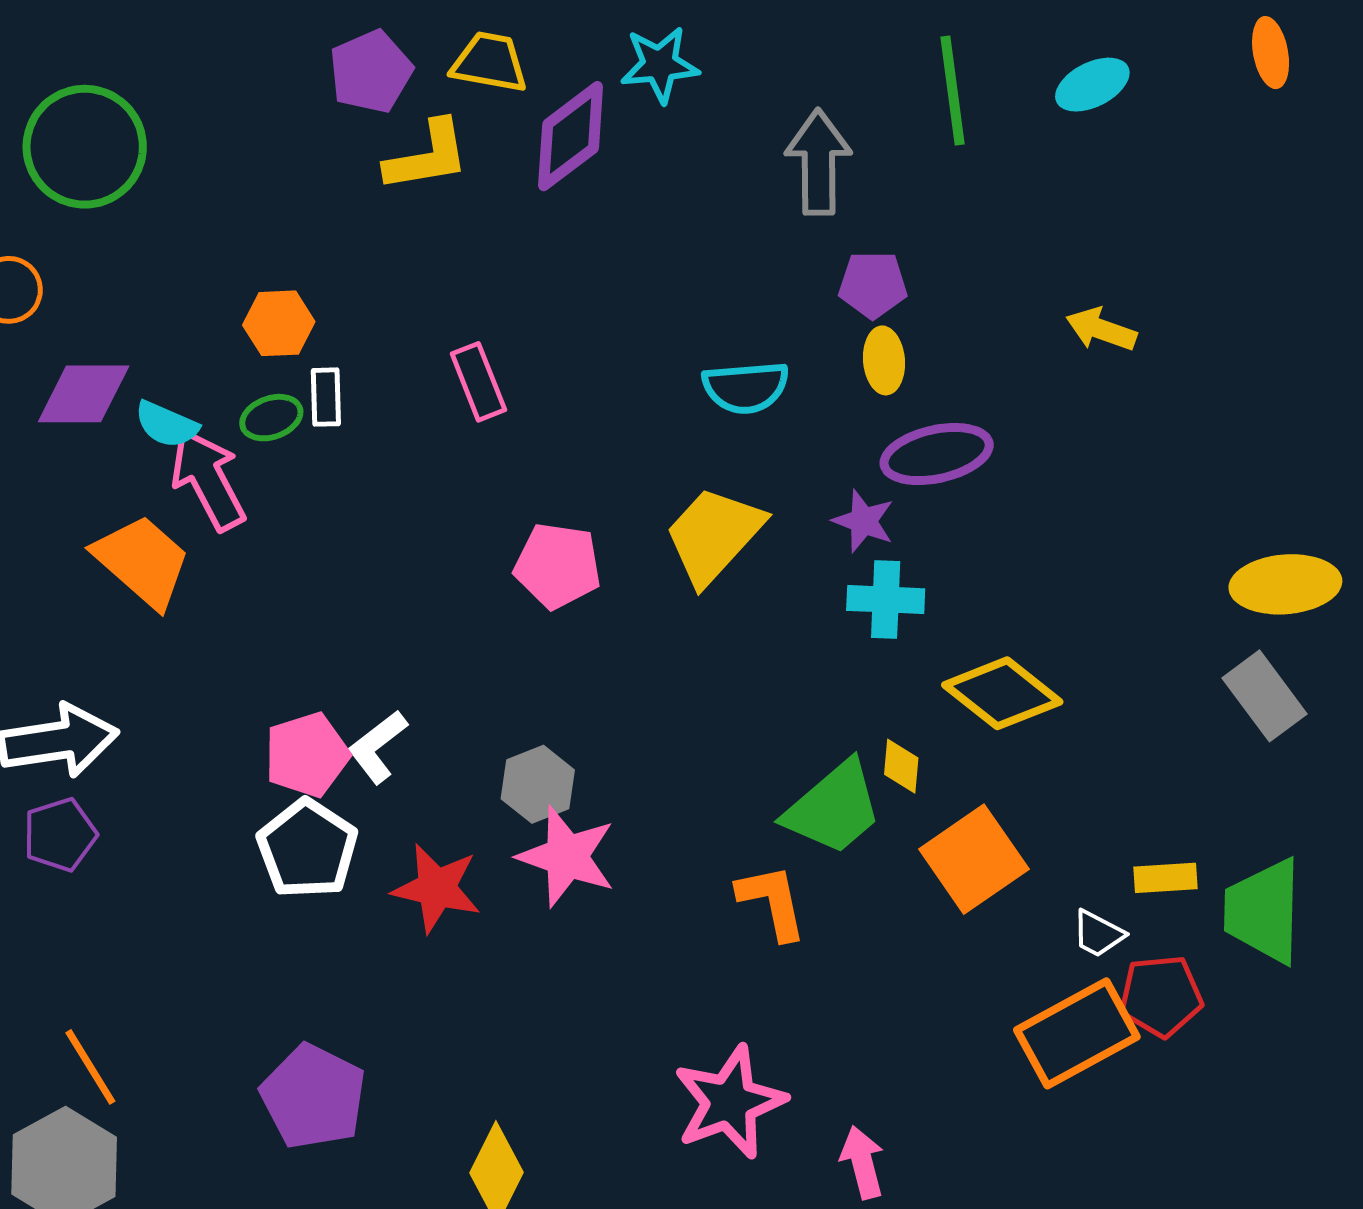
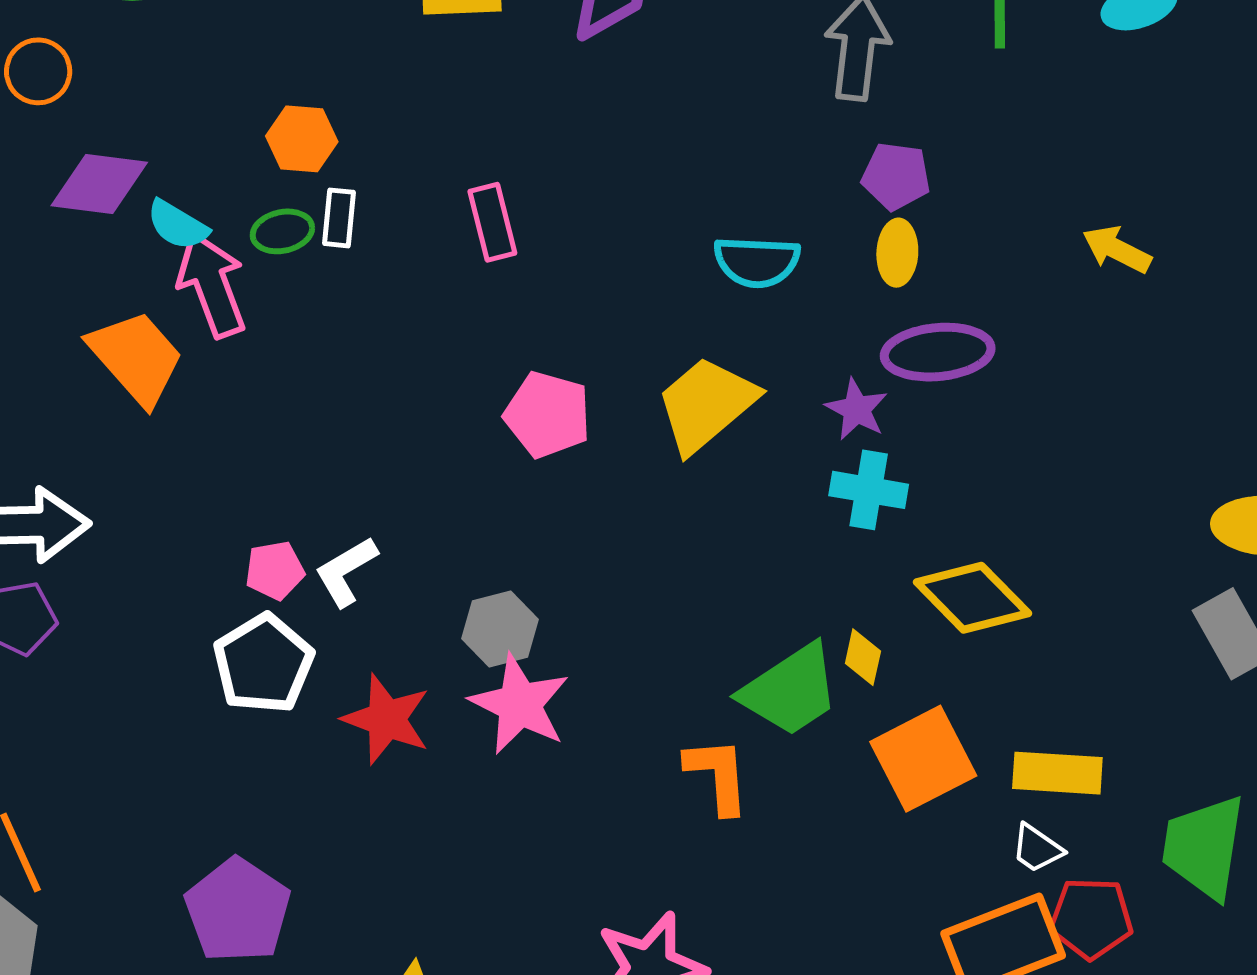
pink pentagon: (307, 755) -> (275, 570), size x0.7
yellow rectangle: (1166, 878) -> (1057, 773), moved, size x1.4

